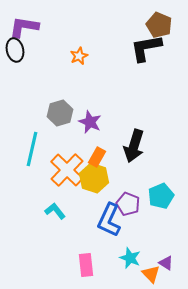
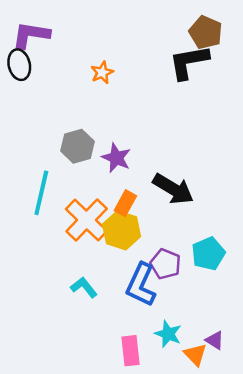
black arrow: (134, 146) -> (173, 189), turned -76
cyan L-shape: (55, 211) -> (84, 287), moved
pink rectangle: (86, 265) -> (131, 351), moved

